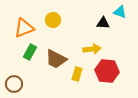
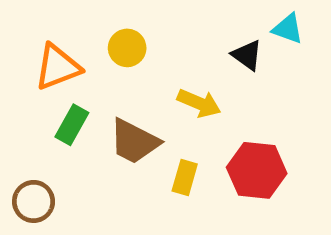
black triangle: (103, 23) -> (247, 55), turned 32
yellow arrow: (92, 49) -> (199, 103), moved, turned 30

